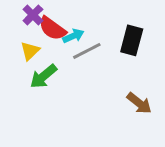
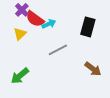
gray line: (87, 51) -> (58, 50), moved
green arrow: (43, 76) -> (20, 76), moved

